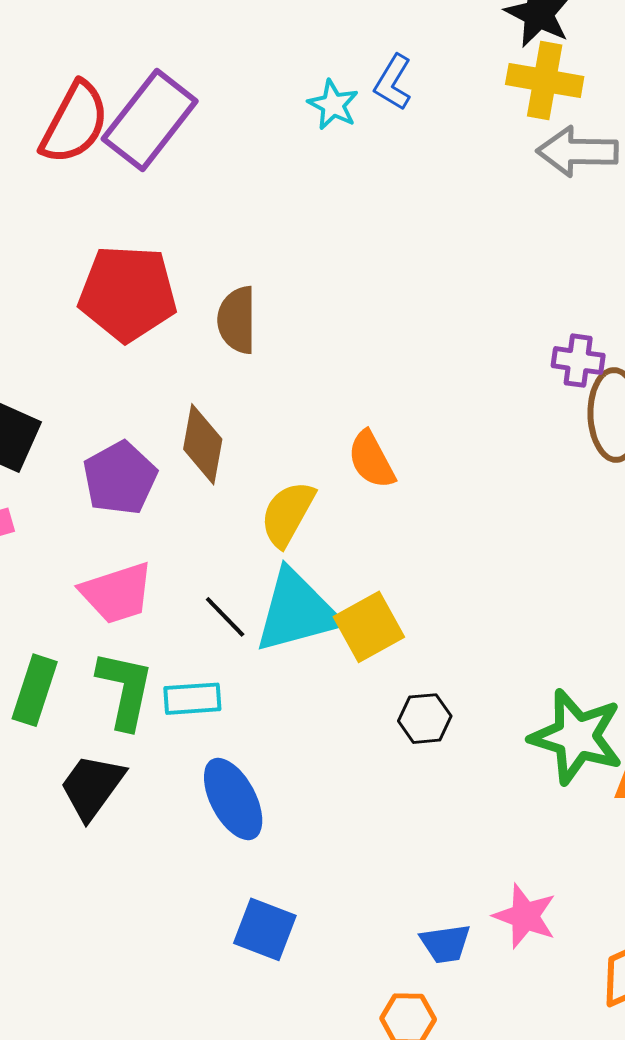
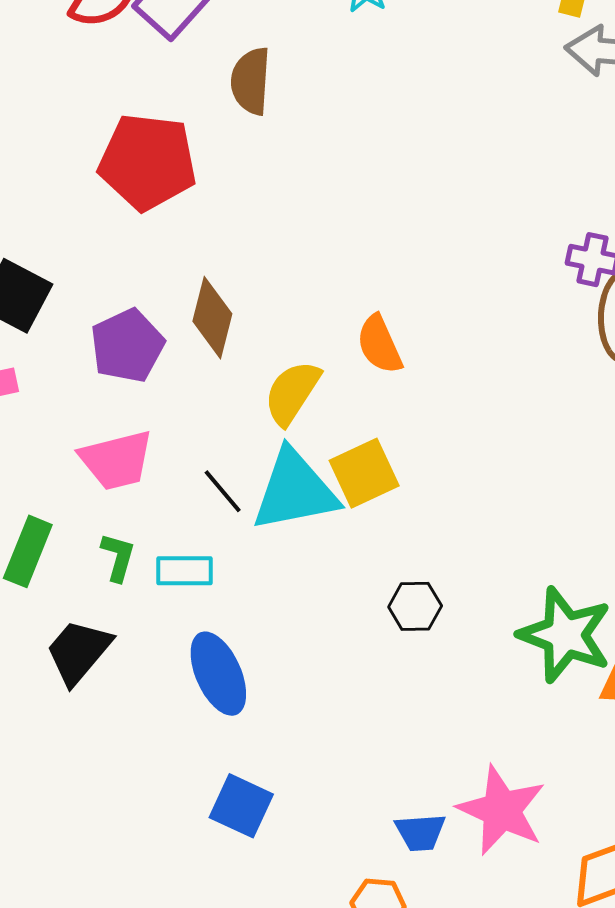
brown semicircle: (237, 320) -> (251, 81), moved
yellow square: (369, 627) -> (364, 473), moved
green L-shape: (125, 690) -> (118, 557), size x0.6
pink star: (525, 916) -> (502, 810), size x1.4

